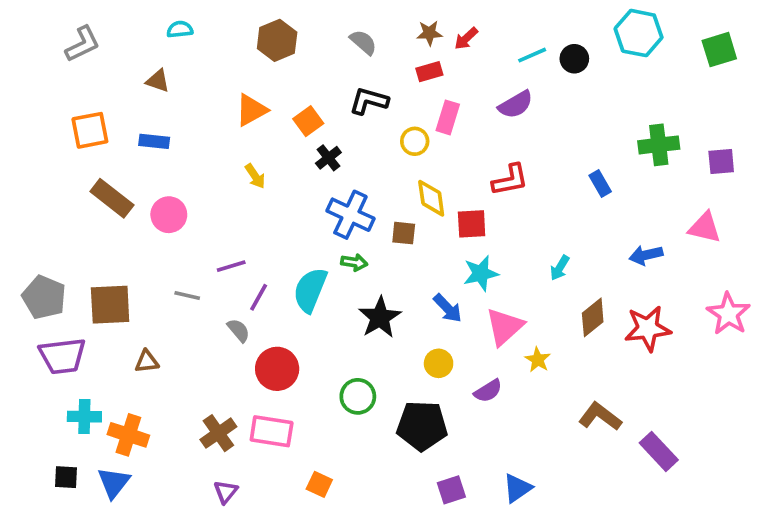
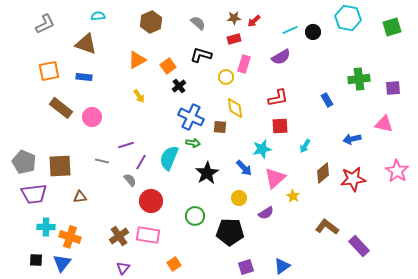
brown triangle: (158, 81) -> (86, 44), size x1.6
red square: (472, 224) -> (280, 126), moved
orange square: (319, 484) -> (174, 264), turned 32

